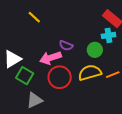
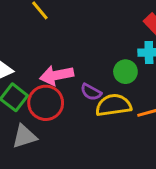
purple semicircle: (66, 46) -> (91, 92), moved
red circle: (60, 77) -> (46, 103), moved

